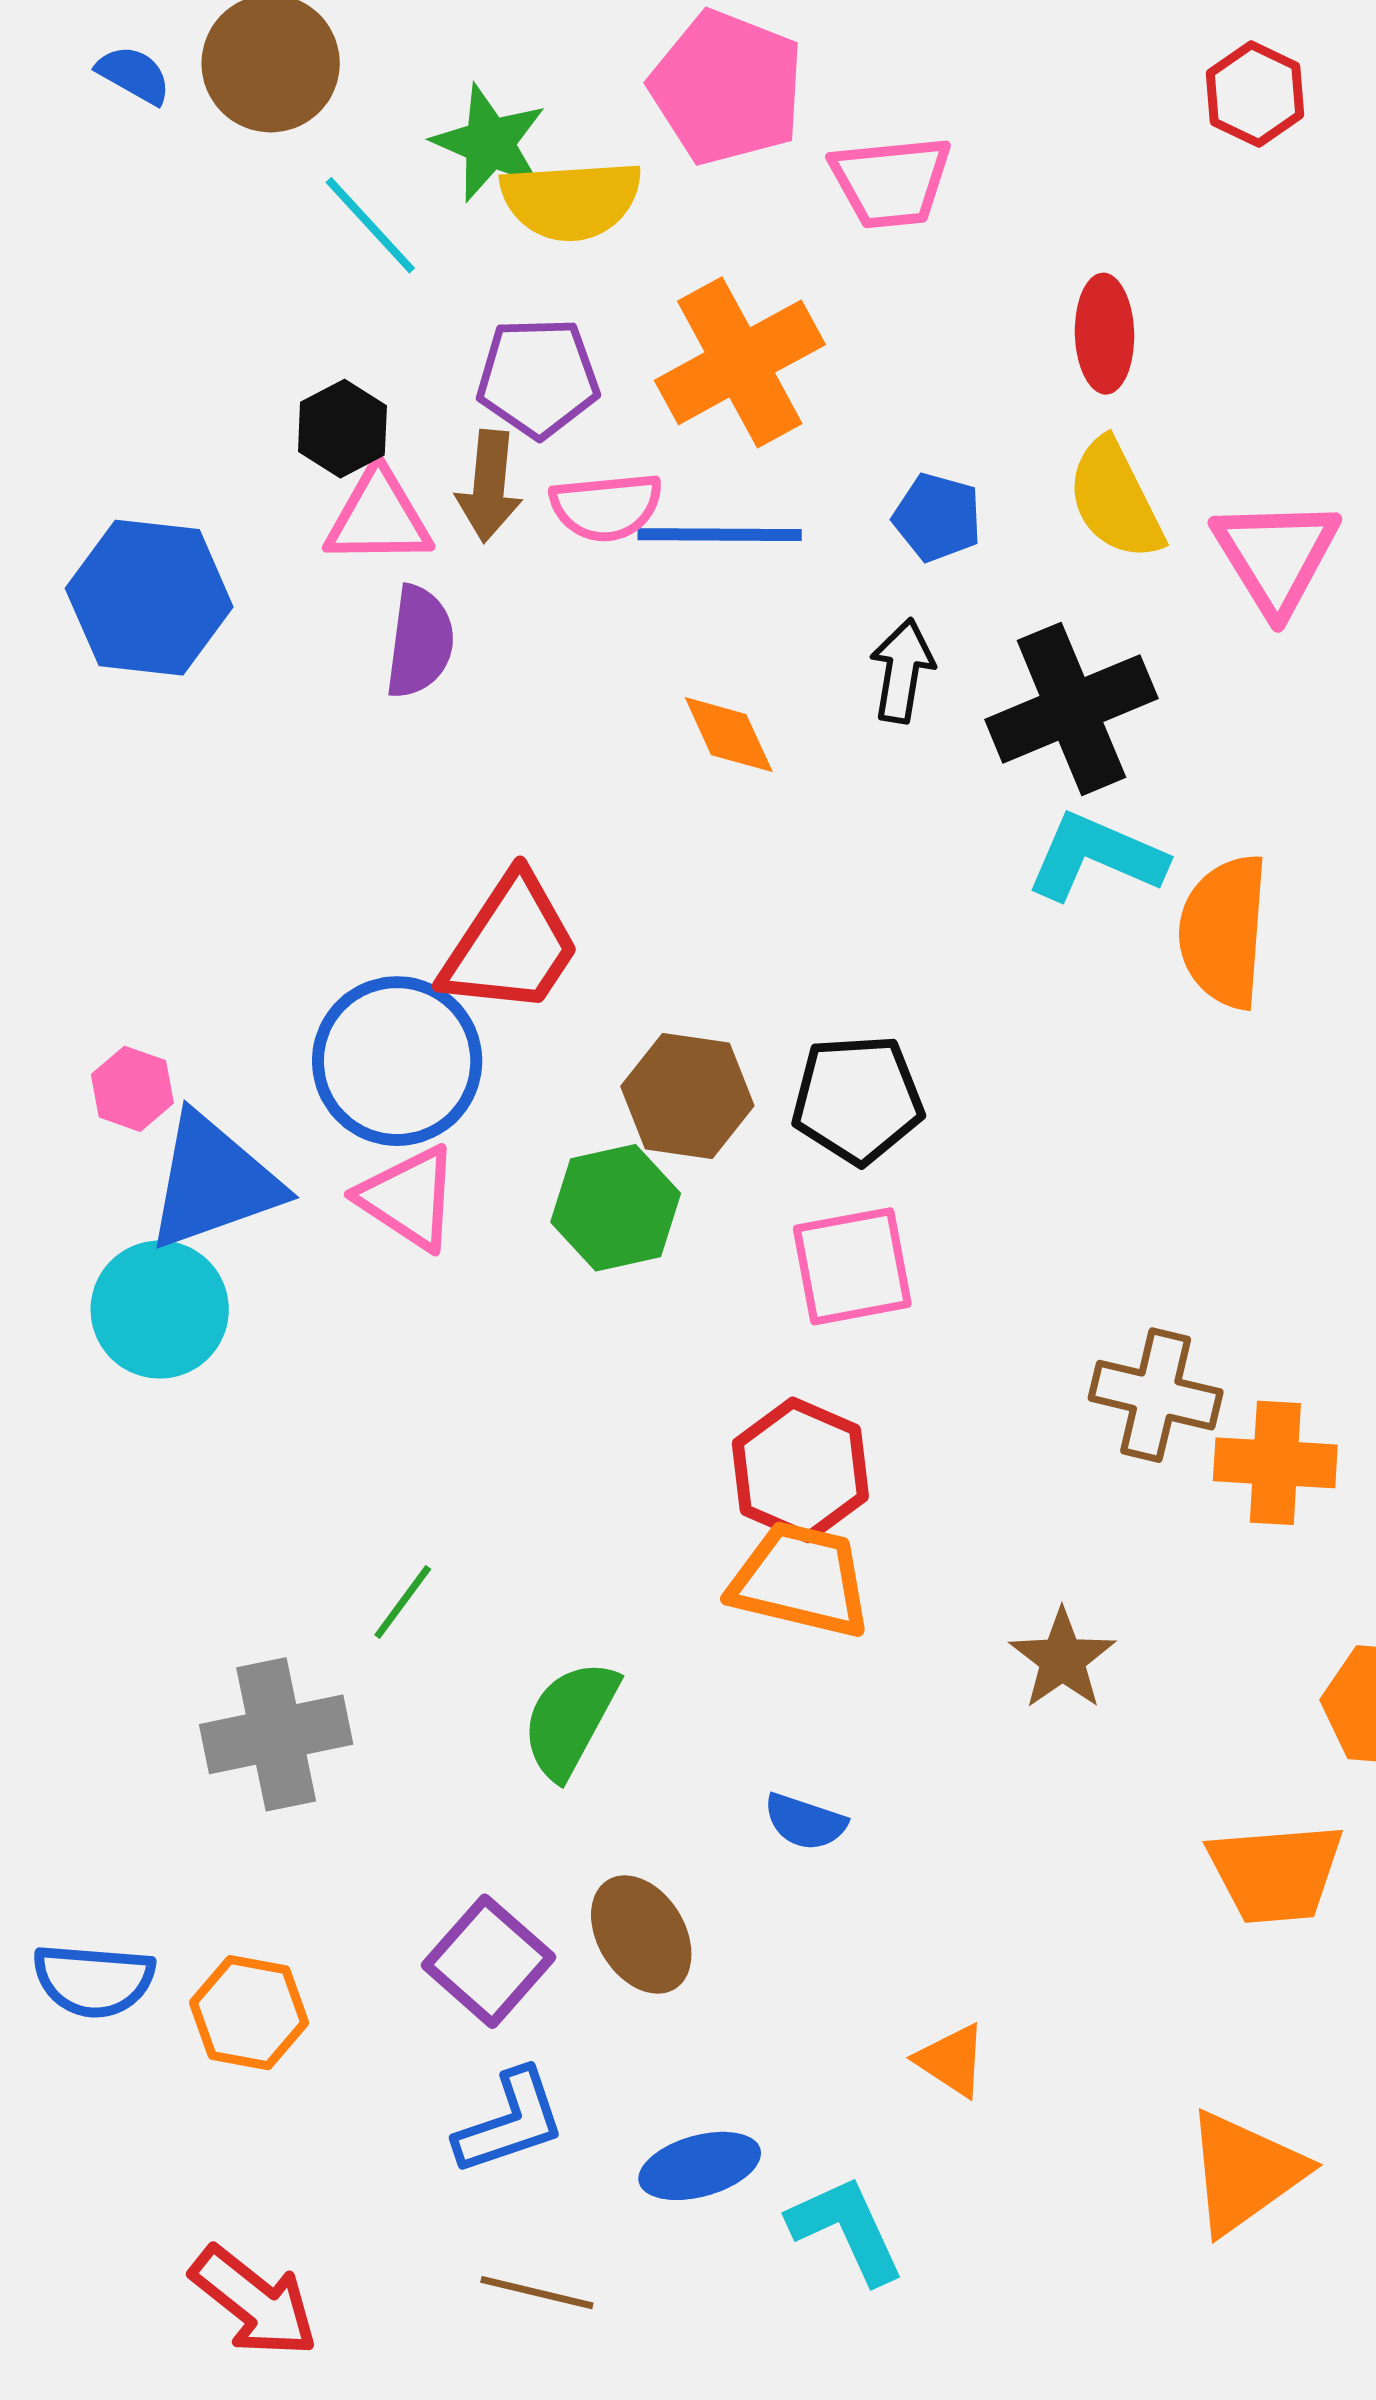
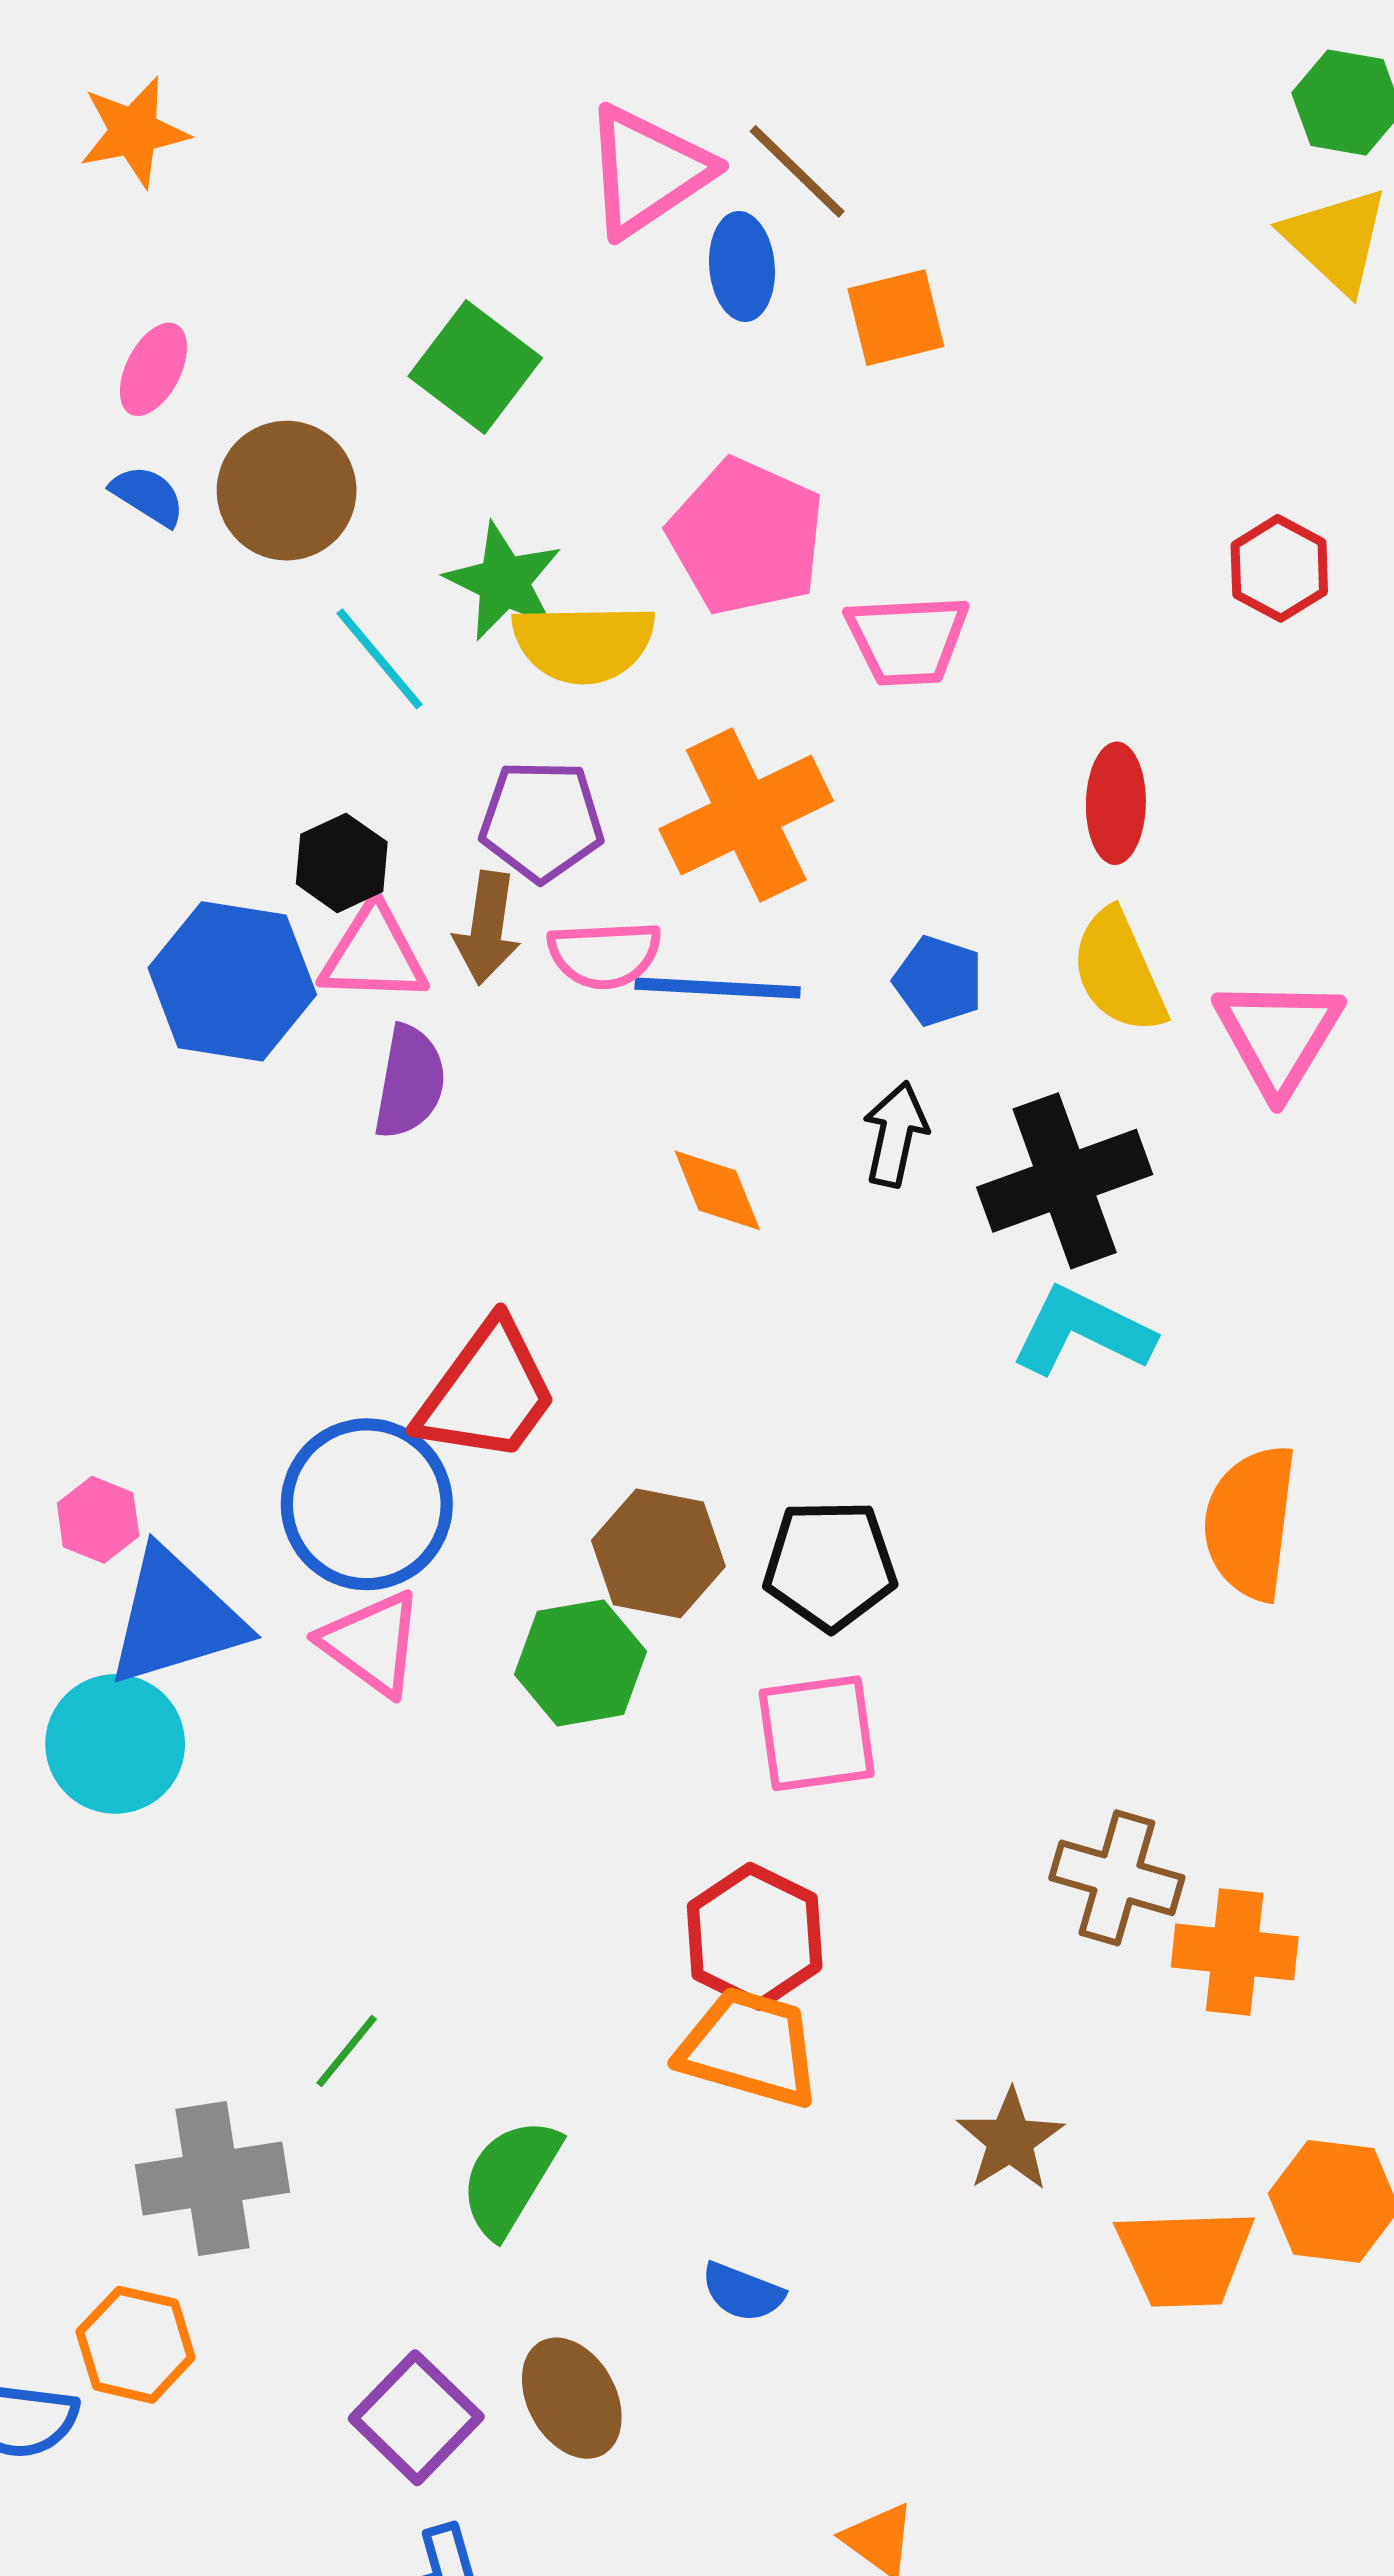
blue hexagon: (149, 598) -> (232, 981), moved
orange semicircle: (1224, 931) -> (1250, 1523), moved
orange trapezoid: (1276, 1873) -> (1185, 2258), moved
orange hexagon: (249, 2013) -> (136, 2345), moved

